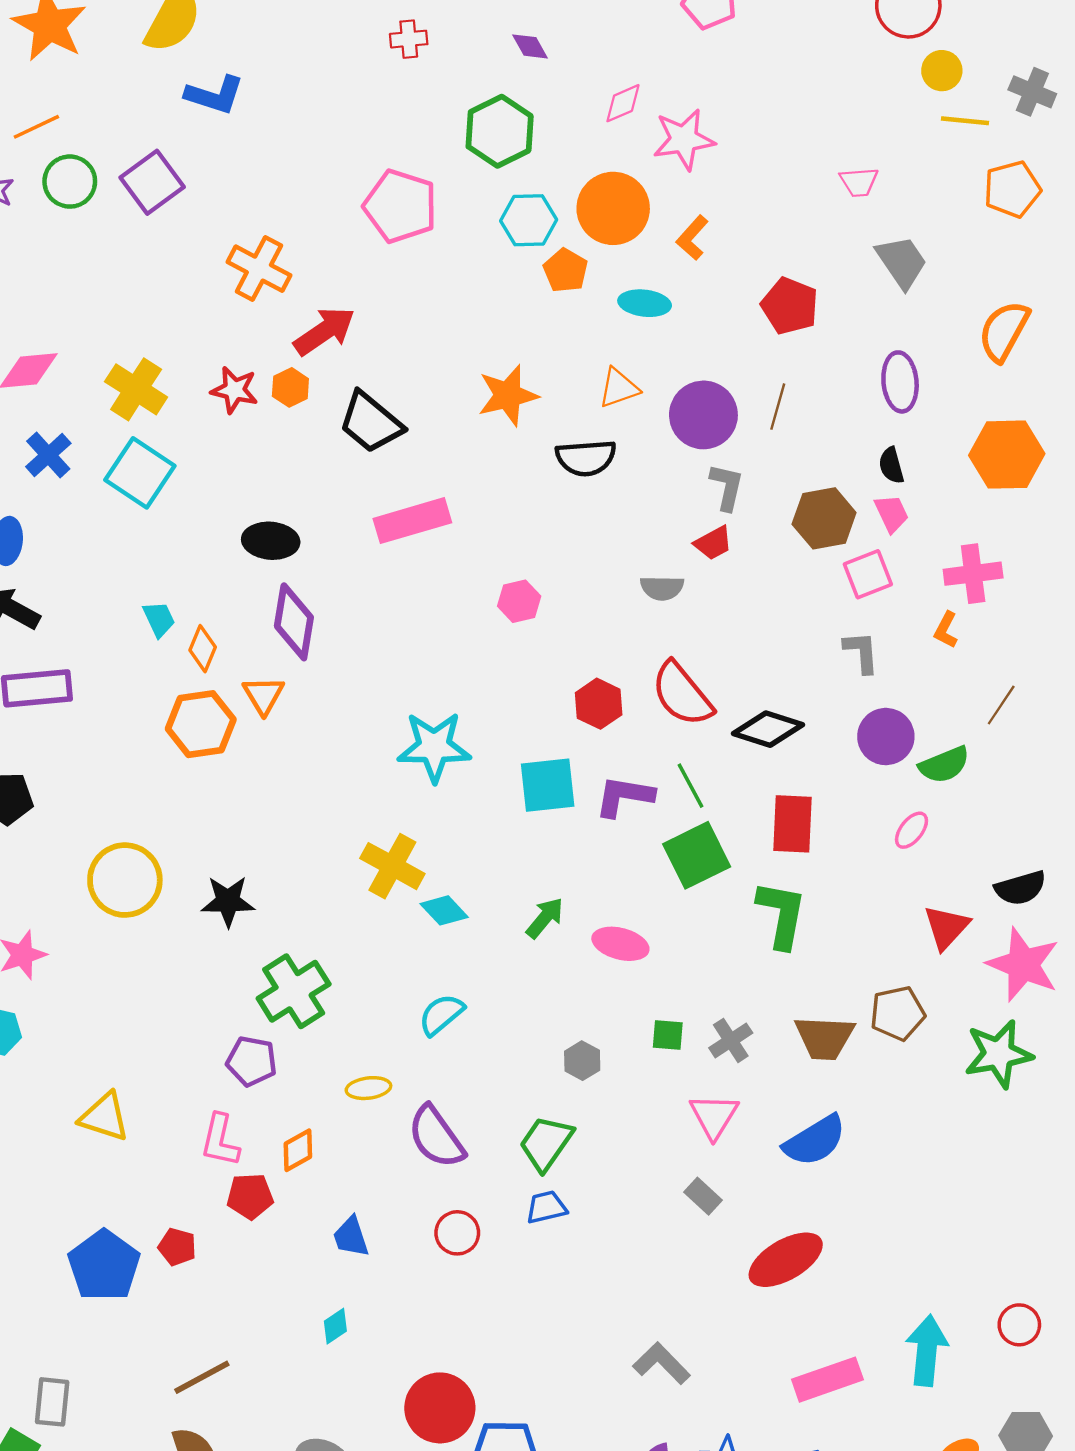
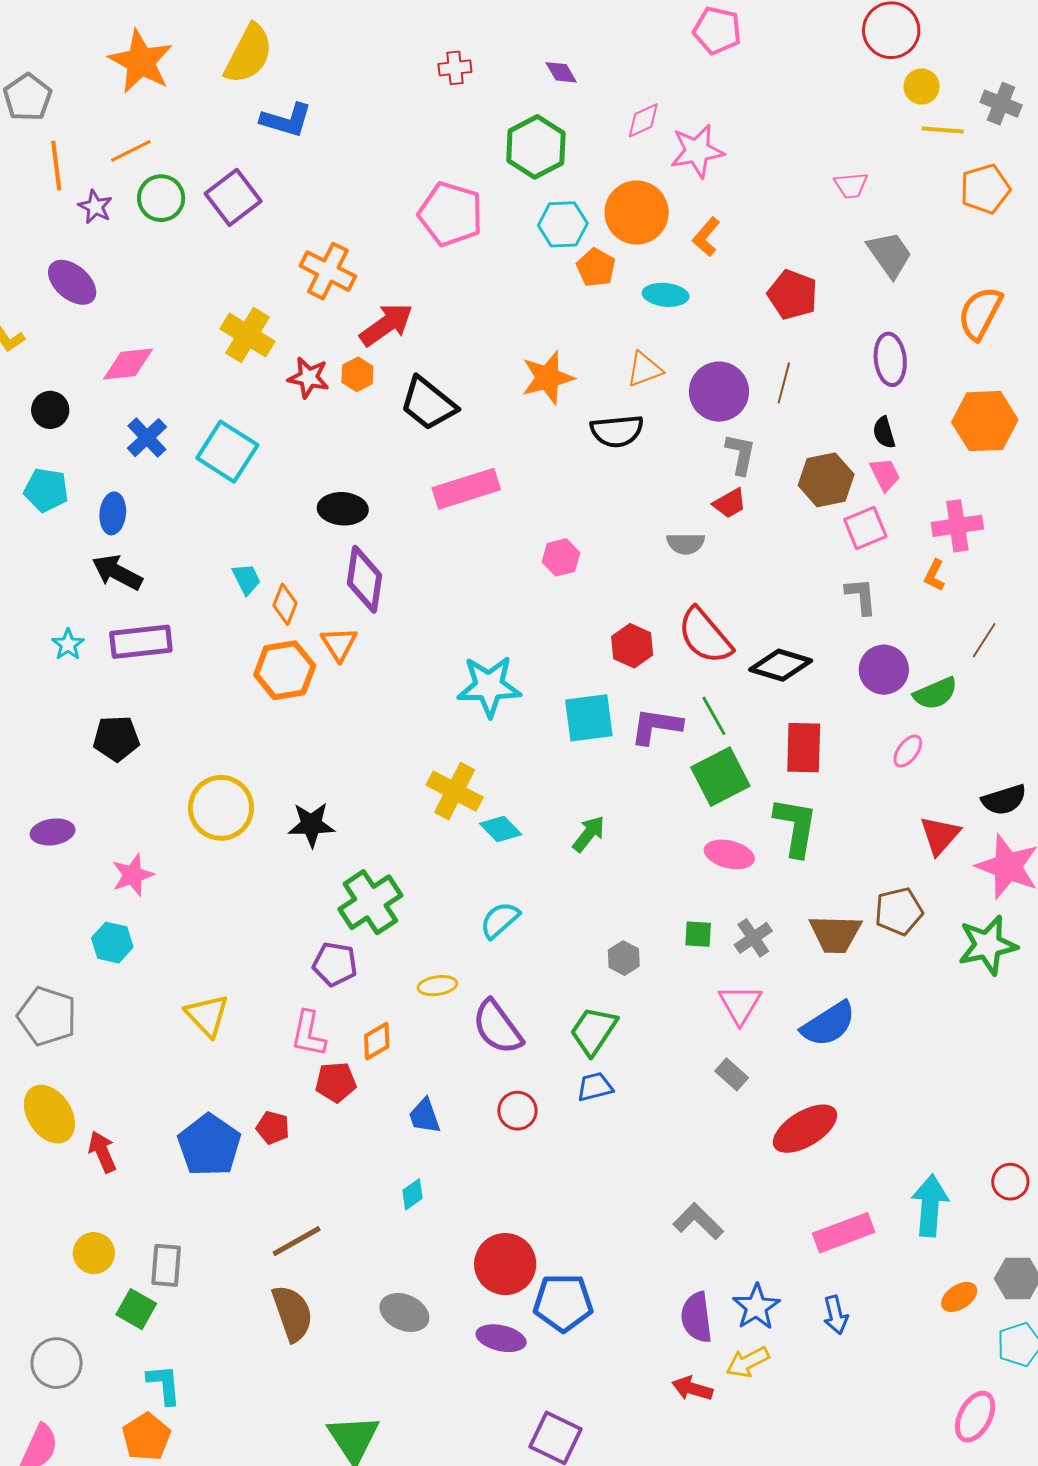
yellow cross: (136, 389) -> (247, 335), moved
pink ellipse: (620, 944) -> (729, 854), moved
yellow triangle: (104, 1117) -> (207, 1015), turned 30

